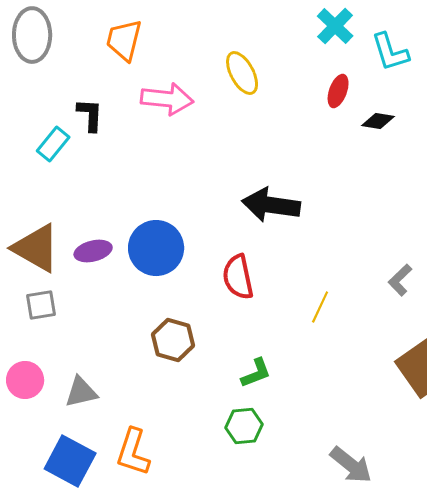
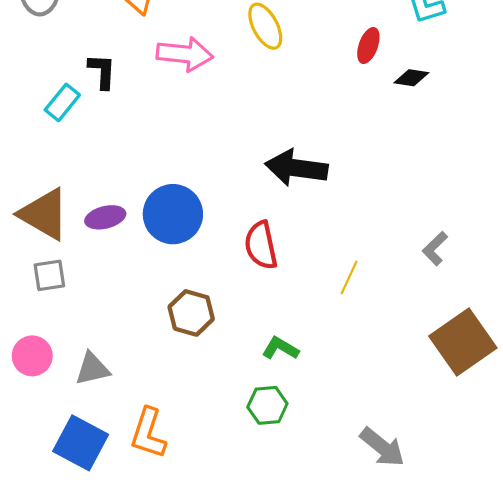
green L-shape: (256, 373) -> (280, 348), turned -128

